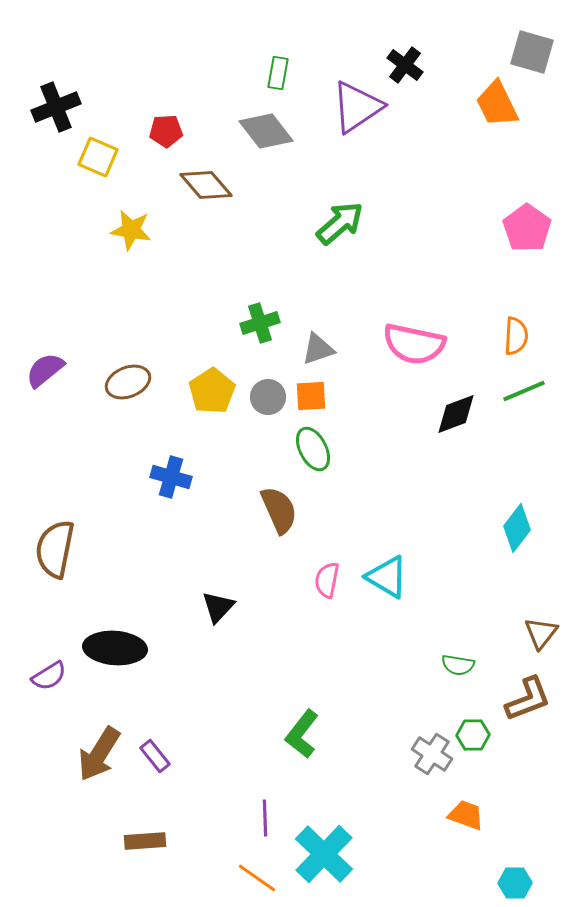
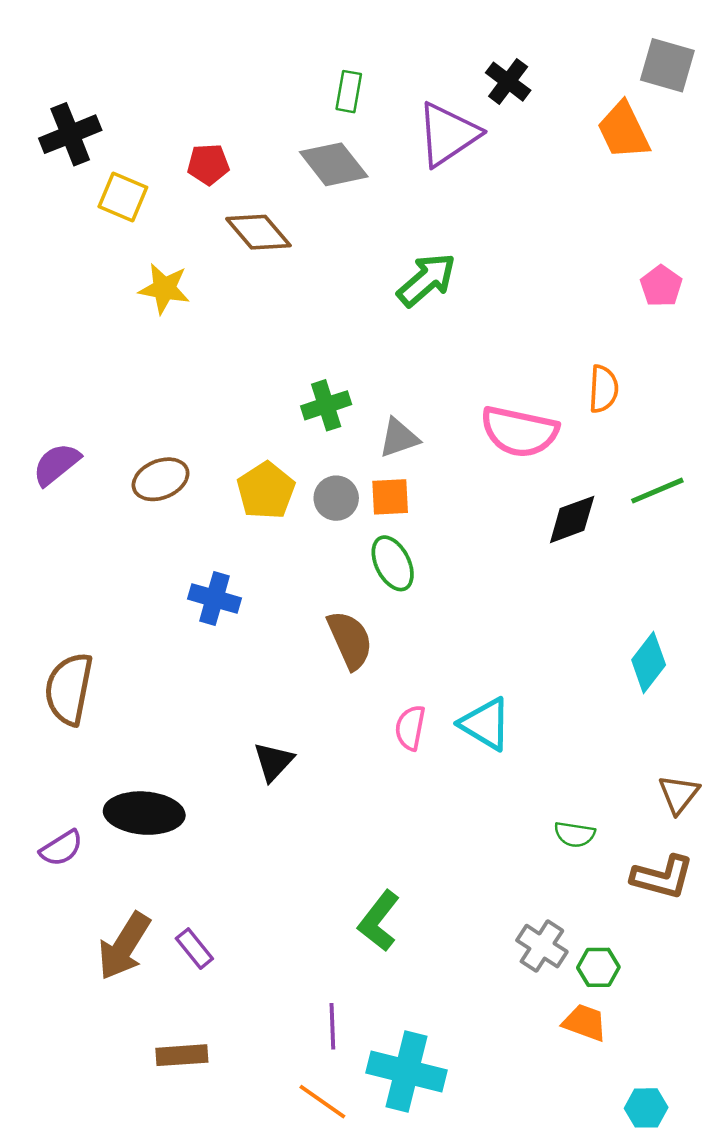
pink pentagon: (527, 228) -> (661, 286), size x0.7
orange semicircle: (516, 336) -> (603, 389), moved
brown L-shape: (528, 699) -> (662, 877), turned 36
green hexagon: (473, 735) -> (598, 967), moved
cyan cross: (324, 854) -> (406, 1072), turned -30

